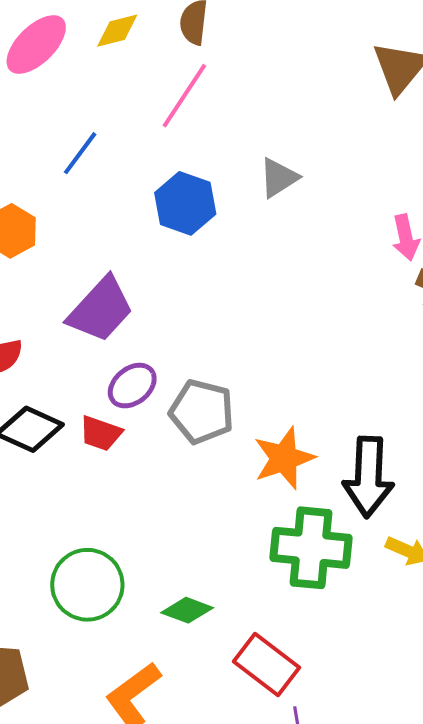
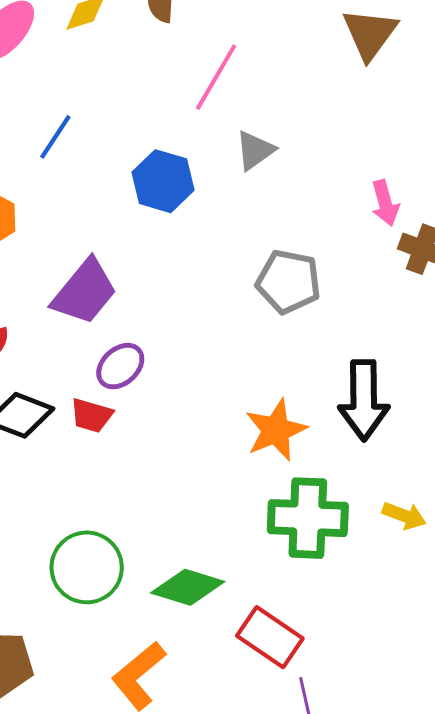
pink line: (184, 96) -> (216, 77), moved
gray pentagon: (202, 412) -> (288, 282), moved
black arrow: (368, 477) -> (364, 400), moved
green diamond: (187, 610) -> (188, 587), size x1.4

